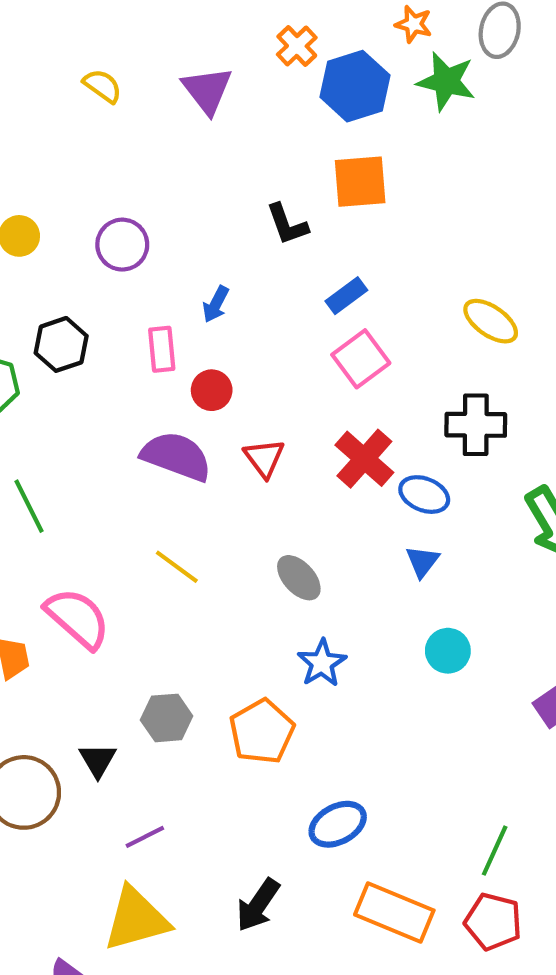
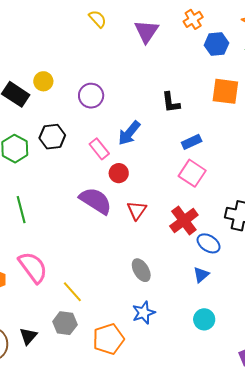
blue hexagon: (355, 86) -> (216, 44), size x0.7
orange square: (360, 182) -> (225, 91), moved
blue arrow: (216, 304) -> (129, 133), size x1.5
pink rectangle: (162, 349) -> (99, 149), turned -45
pink square: (361, 359) -> (192, 173), turned -32
yellow line: (177, 567) -> (72, 292), moved

